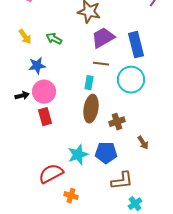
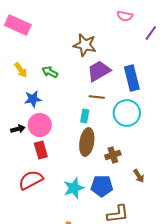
red semicircle: (51, 174) -> (31, 180), moved

